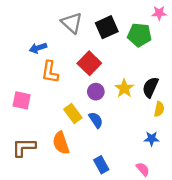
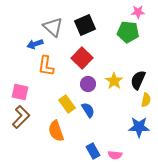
pink star: (159, 13) -> (138, 12), moved
gray triangle: (72, 23) -> (53, 27), moved
black square: (107, 27) -> (85, 25), moved
blue star: (152, 139) -> (139, 127), size x1.5
brown L-shape: (24, 147) -> (21, 117), moved, turned 135
pink semicircle: (143, 169) -> (115, 155), moved, turned 136

